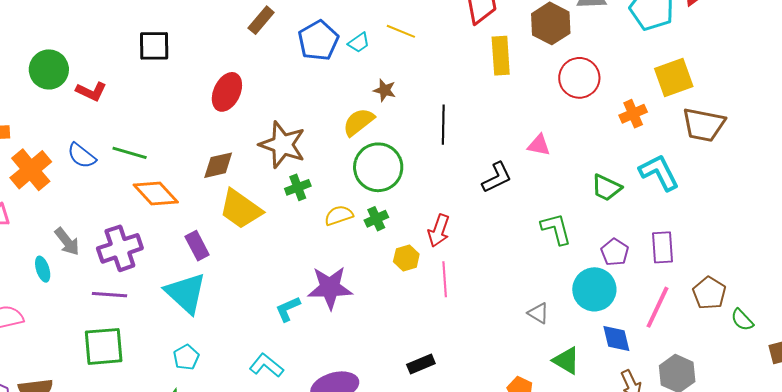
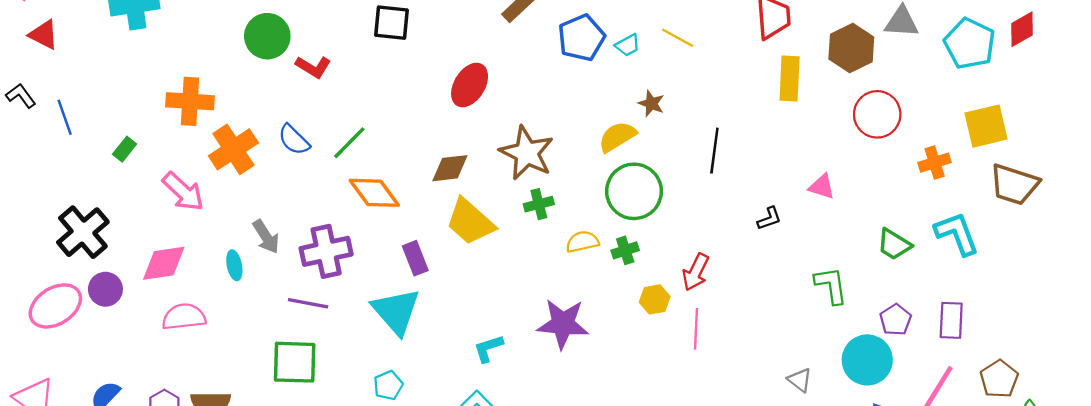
green line: (130, 153) -> (349, 143), turned -68
black L-shape: (497, 178) -> (769, 218), size x0.7
cyan L-shape: (288, 309) -> (488, 348), moved

